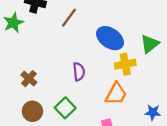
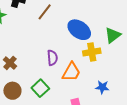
orange trapezoid: (116, 94) -> (71, 72), moved
blue star: (153, 112) -> (102, 87), moved

